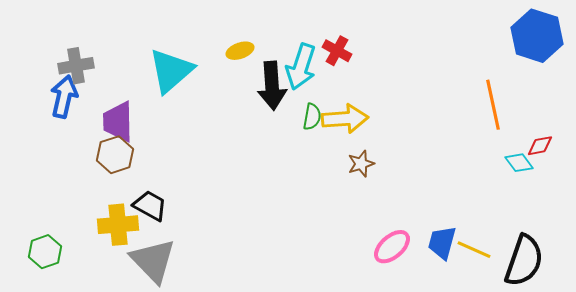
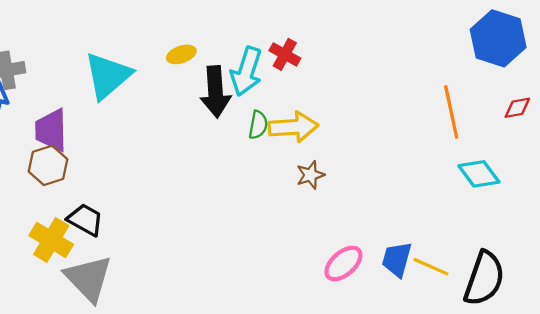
red diamond: (540, 146) -> (517, 108), moved
cyan diamond: (519, 163) -> (479, 174), size x1.4
yellow cross: (118, 225) -> (51, 240), turned 36

